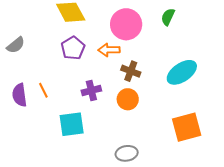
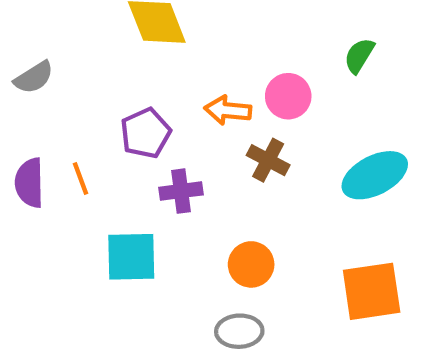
pink circle: (126, 24) -> (288, 96), moved, size x0.7
purple pentagon: (73, 48) -> (146, 133), moved
orange circle: (128, 99) -> (251, 264), moved

